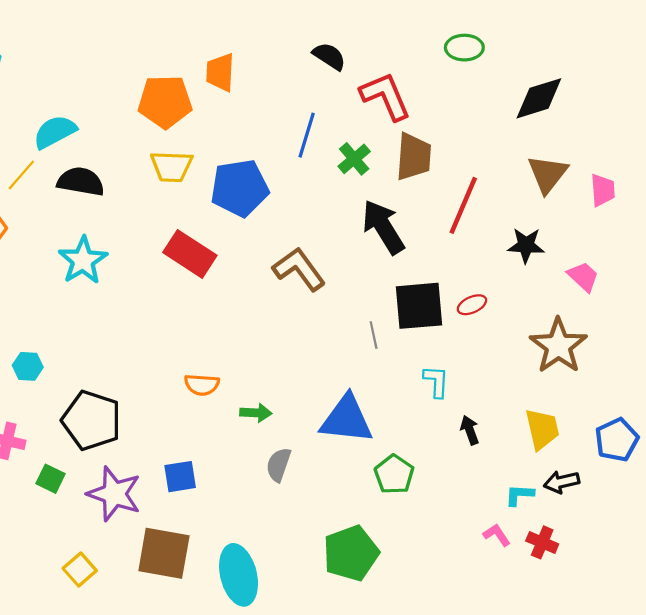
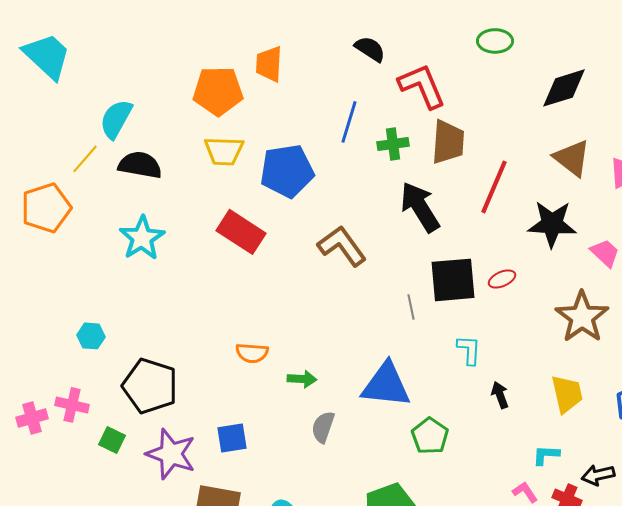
cyan semicircle: (55, 132) -> (116, 119), turned -33
green cross: (354, 159) -> (393, 144), turned 32
brown triangle: (548, 174) -> (572, 158), turned -30
black star: (526, 245) -> (552, 224), size x1.4
black arrow: (562, 482) -> (598, 475), moved

